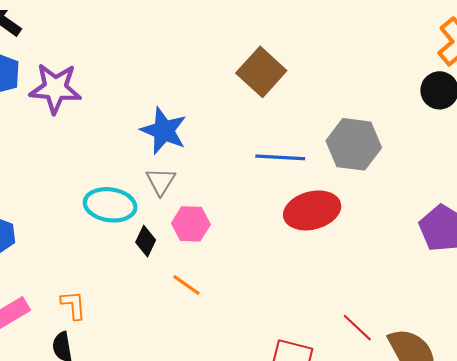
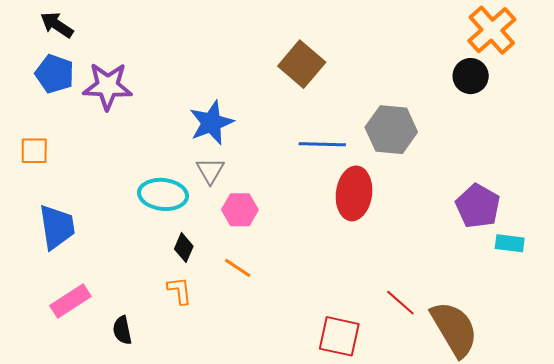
blue star: (164, 131) -> (211, 123), turned 30
red ellipse: (312, 210) -> (354, 193), turned -66
black diamond: (146, 241) -> (184, 248), moved
orange L-shape: (73, 305) -> (179, 291), moved

